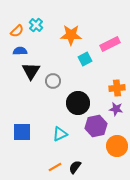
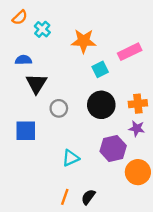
orange semicircle: (17, 31) -> (20, 17), moved
gray circle: (53, 81) -> (59, 108), moved
black circle: (78, 103) -> (101, 105), moved
blue square: (22, 132) -> (26, 131), moved
orange line: (55, 167) -> (65, 197), turned -40

